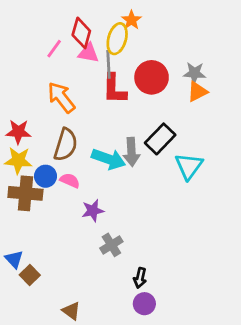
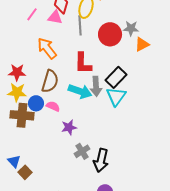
pink line: (54, 49) -> (32, 14), moved
pink triangle: (88, 53) -> (55, 17), moved
gray star: (195, 73) -> (131, 28), moved
red L-shape: (114, 89) -> (83, 63), moved
cyan triangle: (189, 166) -> (116, 96), moved
black arrow: (140, 278) -> (101, 160), moved, size x1.6

